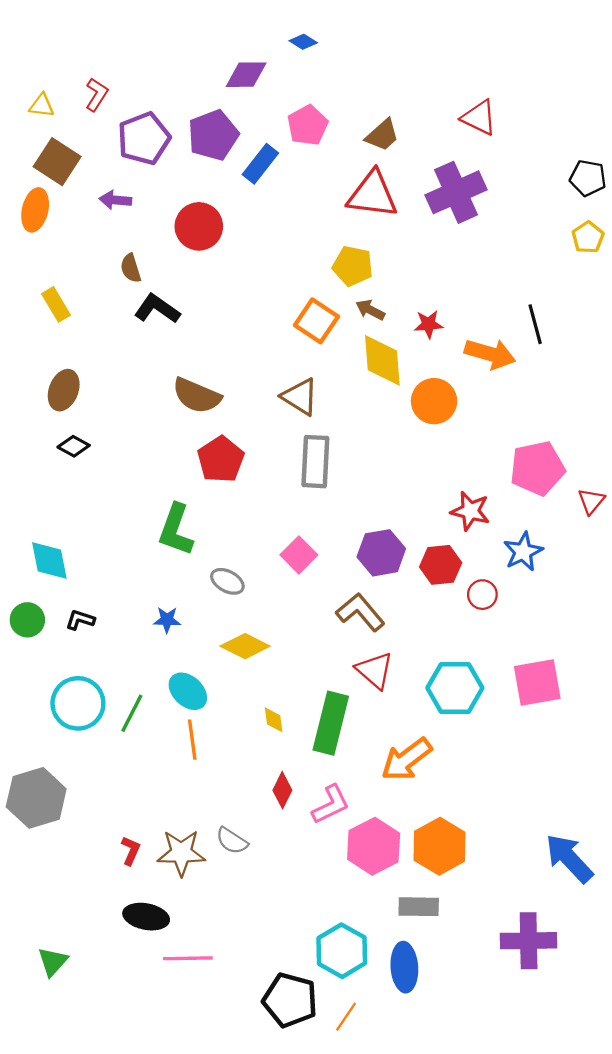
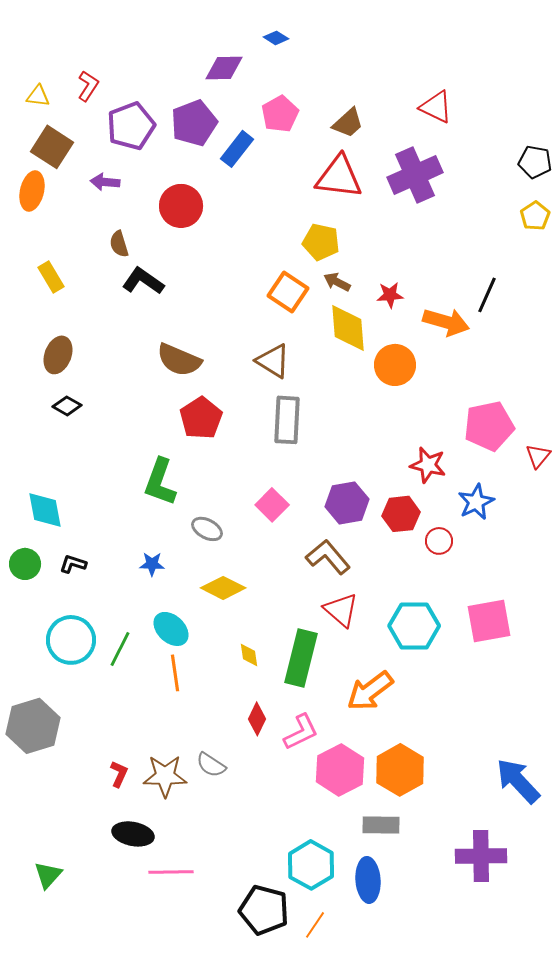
black line: (535, 324) -> (487, 295), turned 39

